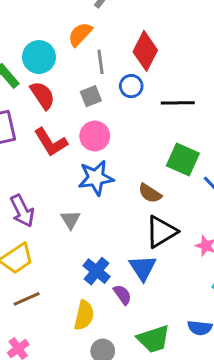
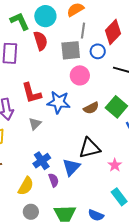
gray square: (91, 96) -> (71, 50), size x1.5
pink circle: (95, 136) -> (80, 75), moved
red L-shape: (51, 142) -> (31, 93), moved
brown semicircle: (150, 193) -> (91, 108), moved, turned -77

